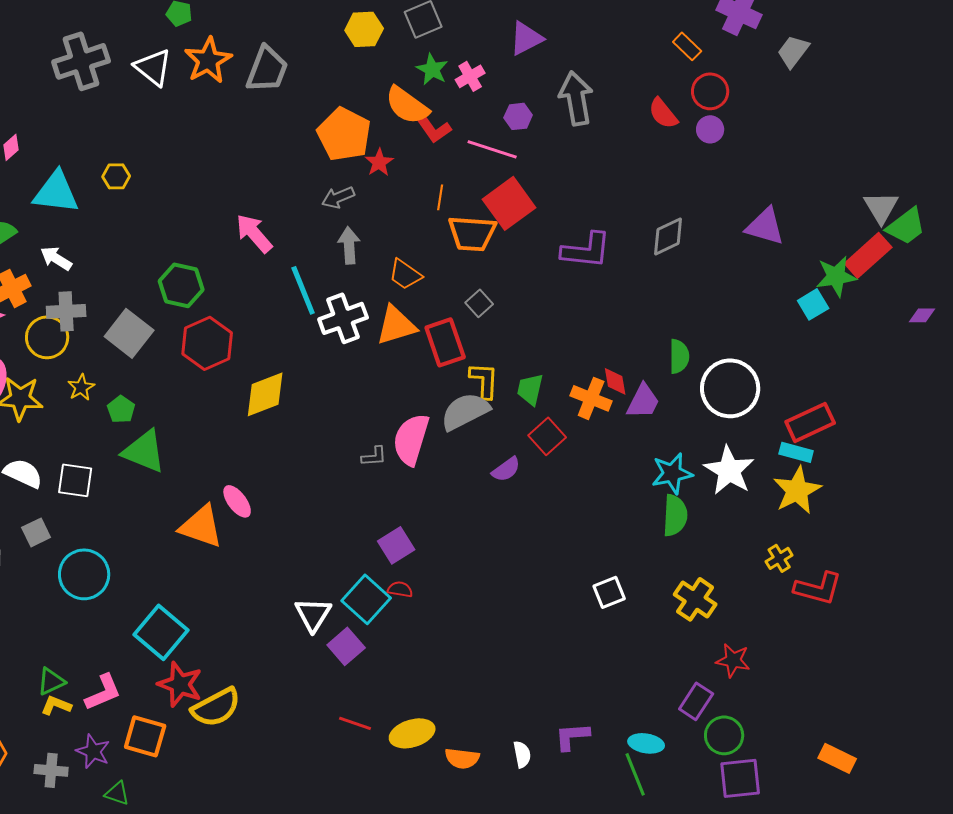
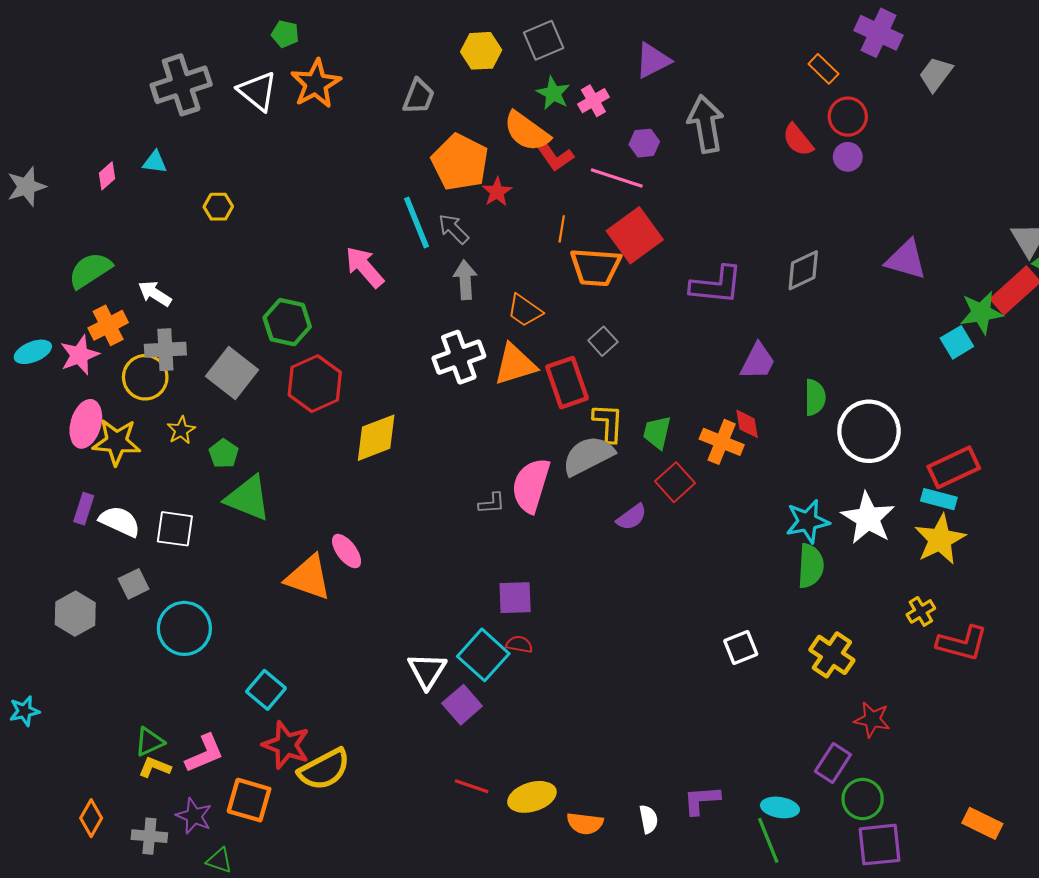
gray trapezoid: (267, 69) -> (419, 96), moved, size x0.7
cyan triangle: (56, 192) -> (155, 162), moved, size x0.5
gray arrow: (338, 197) -> (454, 229), turned 68
cyan line: (303, 290) -> (416, 223), moved
purple trapezoid: (643, 401) -> (758, 361), moved
purple square: (396, 545) -> (515, 598), turned 30
cyan square: (161, 632) -> (266, 690), size x0.7

